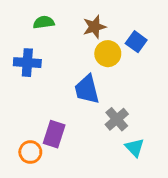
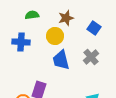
yellow circle: (108, 54) -> (55, 36), moved
gray cross: (117, 119) -> (91, 57), moved

